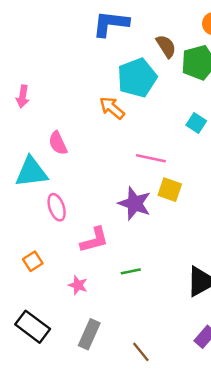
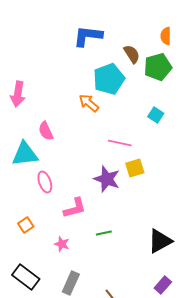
pink arrow: (23, 97) -> (18, 94), size x1.4
yellow square: (170, 190) -> (135, 168), turned -36

